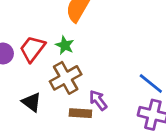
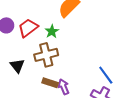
purple arrow: (98, 100) -> (64, 87), moved

